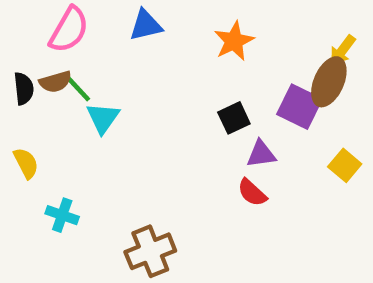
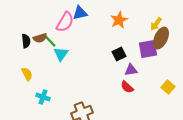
pink semicircle: (69, 30) -> (65, 22), moved
yellow arrow: (342, 50) -> (156, 24), moved
purple square: (299, 107) -> (148, 49), turned -36
yellow square: (345, 165) -> (168, 87), moved

